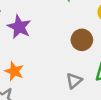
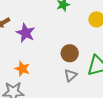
brown circle: (82, 40) -> (70, 53), moved

